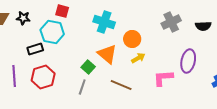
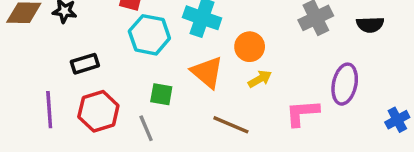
cyan hexagon: (52, 32) -> (149, 35), moved
green square: (88, 67) -> (161, 94), moved, turned -32
gray line: (82, 87) -> (146, 128), moved, turned -42

